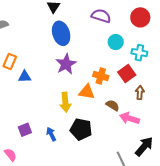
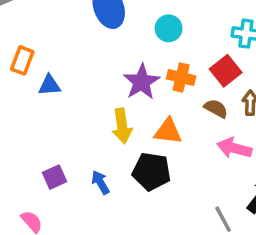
cyan circle: (116, 42) -> (169, 28), moved
purple star: (66, 64) -> (141, 82), moved
orange triangle: (87, 92) -> (168, 131), moved
brown semicircle: (113, 105) -> (216, 108), moved

